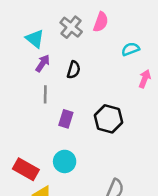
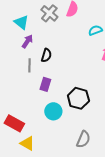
black semicircle: (74, 70) -> (46, 55), moved
black hexagon: (109, 119) -> (78, 98), moved
cyan circle: (65, 161) -> (53, 111), moved

